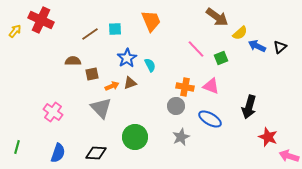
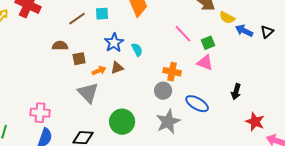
yellow semicircle: (240, 33) -> (227, 18), turned 70
pink triangle: (211, 86) -> (205, 63), moved
black arrow: (249, 107) -> (236, 92), size x0.7
pink cross: (53, 112) -> (40, 113), moved, turned -30
gray star: (181, 137) -> (168, 122), size x1.4

